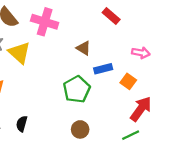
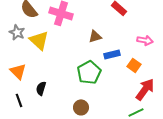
brown triangle: (84, 48) -> (95, 36), turned -48
black semicircle: (22, 124) -> (41, 88), moved
brown circle: (80, 129) -> (81, 107), moved

